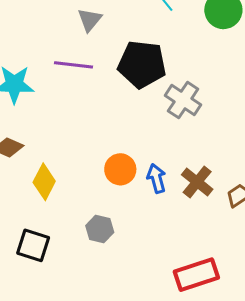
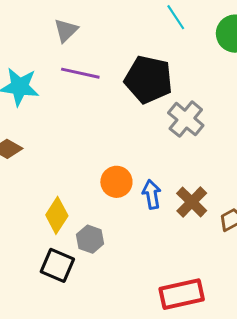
gray triangle: (90, 20) -> (66, 30), moved
yellow diamond: (44, 182) -> (57, 215), moved
black square: (33, 245) -> (57, 265), moved

